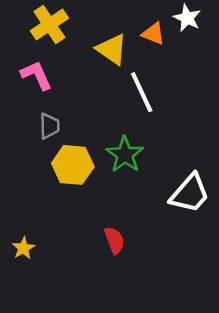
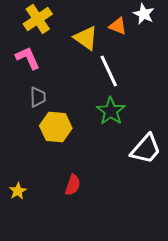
green star: (125, 155) -> (111, 111), moved
red semicircle: (114, 240) -> (73, 185), moved, turned 40

